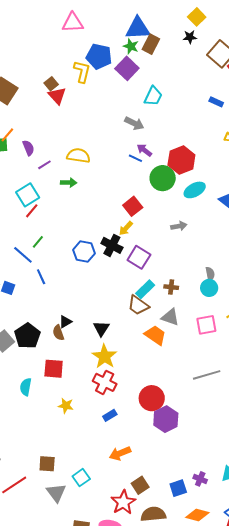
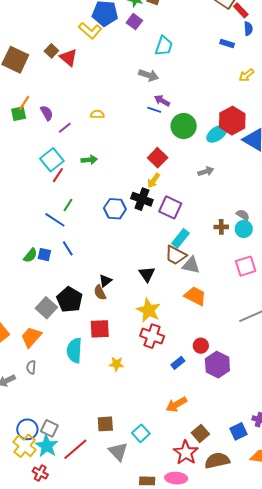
purple square: (127, 68) -> (134, 22), size x0.7
yellow L-shape: (82, 72) -> (90, 31), turned 125
brown square: (51, 84) -> (51, 51), moved
yellow semicircle: (78, 156) -> (97, 114), size x0.6
red hexagon: (181, 160) -> (232, 121), moved
green arrow: (69, 183) -> (89, 160), moved
gray semicircle: (210, 274) -> (243, 215), turned -40
blue line: (41, 277) -> (68, 248), moved
brown cross: (171, 287) -> (221, 227), moved
gray triangle: (170, 317) -> (191, 265), moved
black triangle: (101, 328) -> (147, 274), moved
orange trapezoid: (155, 335) -> (195, 296), moved
cyan semicircle: (26, 387) -> (74, 350), size x1.4
red circle: (152, 398) -> (201, 346), size x0.6
blue rectangle: (110, 415) -> (178, 363), moved

